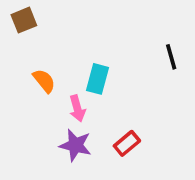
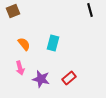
black line: (171, 57) -> (90, 10), moved
pink arrow: (77, 108) -> (20, 68), moved

